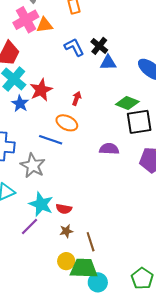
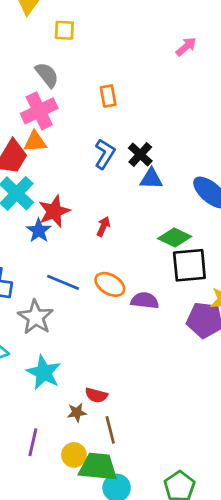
orange triangle: (45, 25) -> (35, 142), moved
blue L-shape: (74, 47) -> (105, 154), turned 55
blue star: (20, 104) -> (39, 231), moved
orange ellipse: (67, 123) -> (110, 284), moved
red semicircle: (64, 209) -> (96, 395), moved
purple line: (30, 226) -> (33, 442), moved, turned -36

